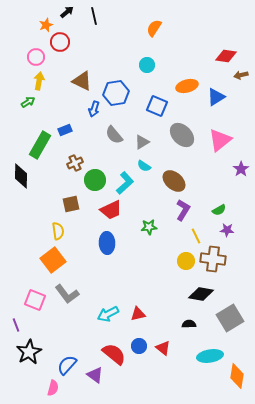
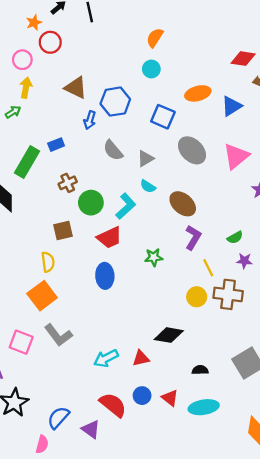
orange semicircle: (154, 28) -> (155, 38), moved
black diamond: (201, 294) -> (169, 335), moved
cyan ellipse: (210, 356) -> (204, 407), moved

